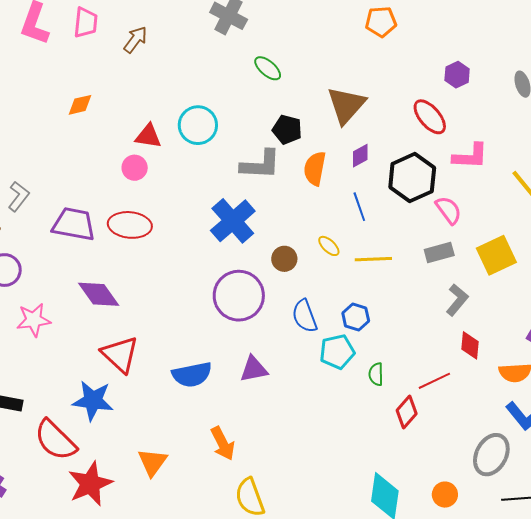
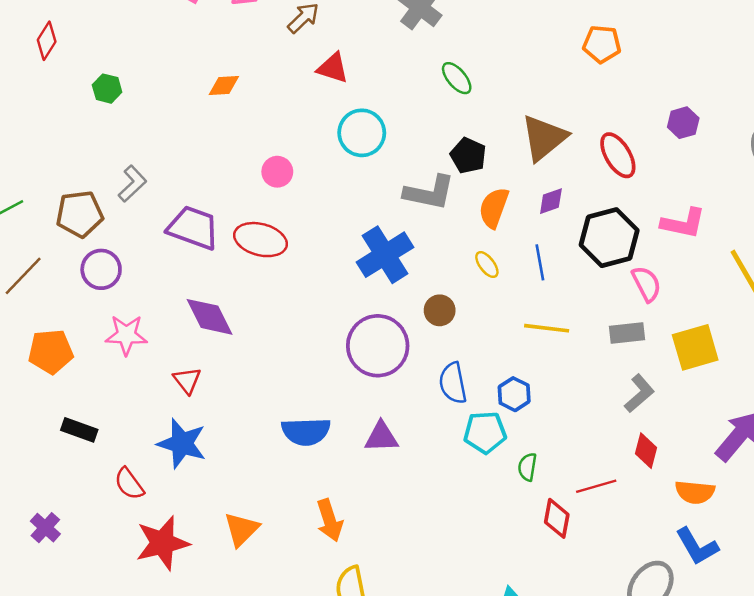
red ellipse: (430, 117) -> (618, 155), moved
red triangle: (148, 136) -> (333, 68), moved
yellow ellipse: (329, 246) -> (487, 265), moved
red triangle: (120, 354) -> (187, 380), moved, size x0.6
red diamond: (407, 412) -> (557, 518), turned -40
red semicircle: (55, 440) -> (129, 484), size x0.6

